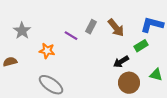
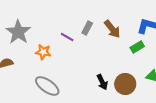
gray star: (22, 31) -> (18, 32), size x1.4
black arrow: (121, 62) -> (102, 82), moved, turned -84

